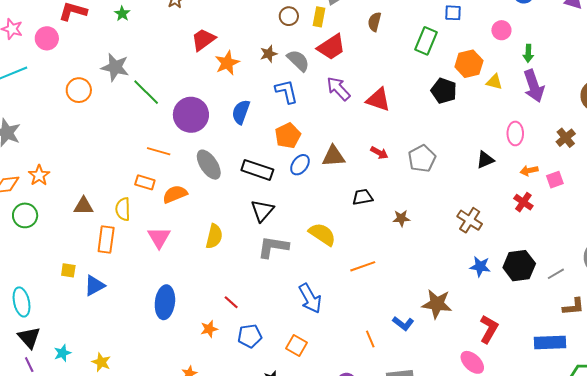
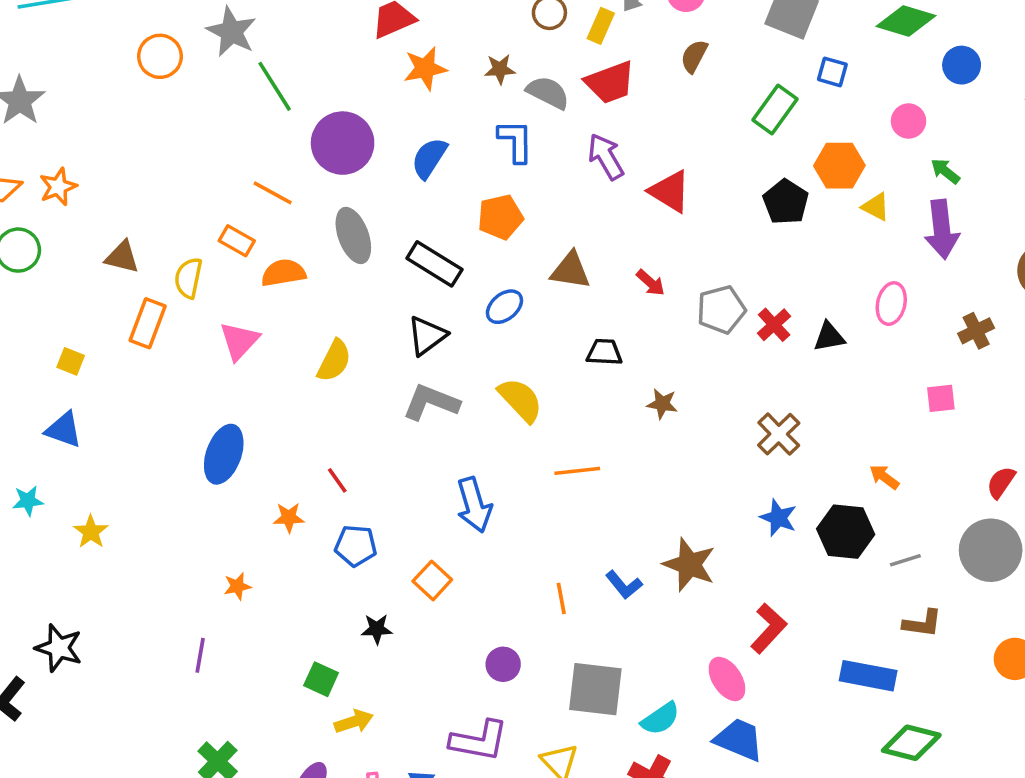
green arrow: (528, 53) -> (945, 171), turned 114
gray semicircle: (298, 61) -> (548, 93), turned -30
blue ellipse: (300, 165) -> (504, 307), moved
orange arrow: (529, 171) -> (884, 477), moved, turned 36
red cross: (523, 202) -> (774, 325), moved
blue triangle: (94, 285) -> (64, 430), moved, turned 35

